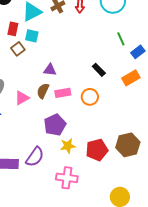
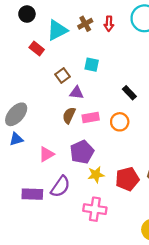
red rectangle: (13, 29) -> (37, 49), turned -64
cyan square: (32, 36) -> (92, 65), moved
brown square: (18, 49) -> (63, 75), moved
pink triangle: (22, 98) -> (46, 154), moved

